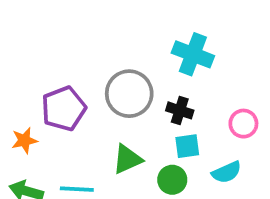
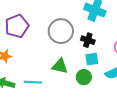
purple pentagon: (64, 109) -> (17, 26), moved
green triangle: (127, 159) -> (60, 66), turned 36

